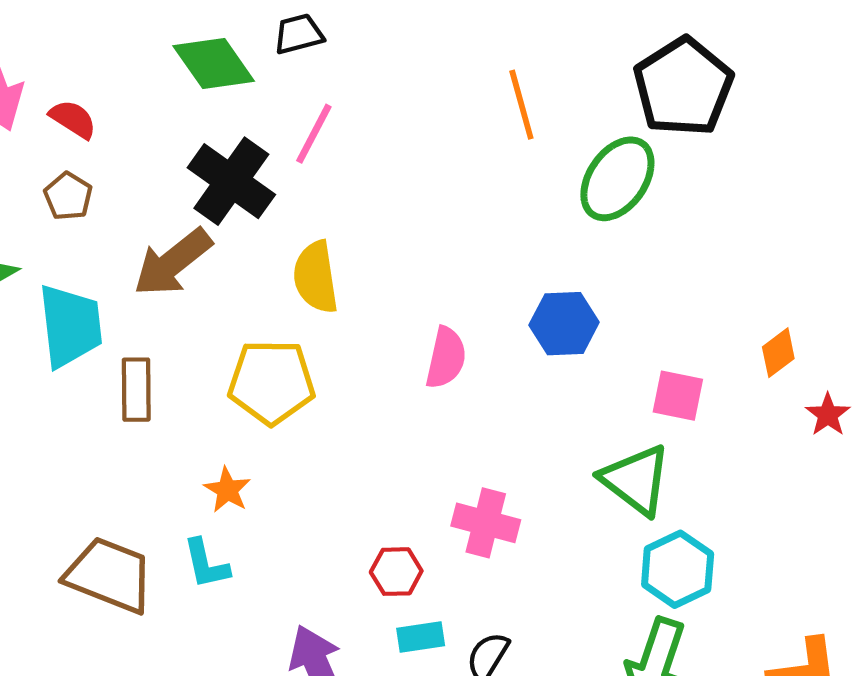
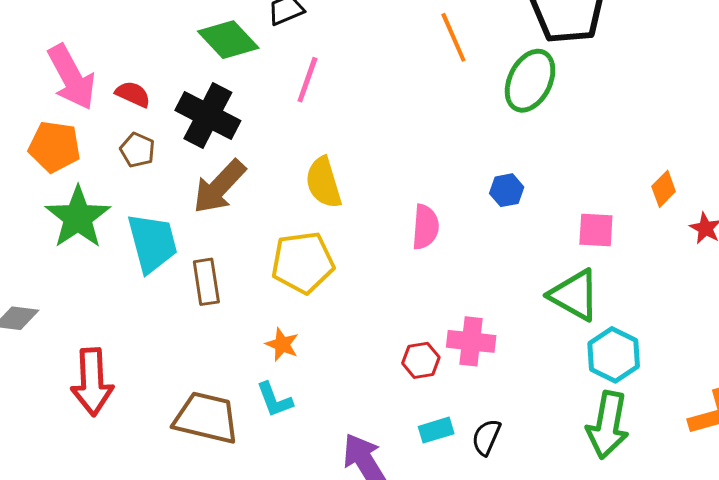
black cross: (231, 181) -> (208, 116), moved
blue hexagon: (564, 324) -> (507, 190), size x0.7
red hexagon: (396, 572) -> (421, 360), moved

